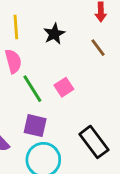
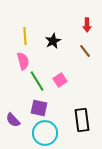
black rectangle: (94, 142) -> (82, 120), turned 30

